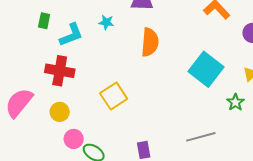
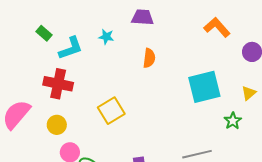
green rectangle: (44, 21) -> (44, 33), turned -63
orange semicircle: (150, 42) -> (149, 58), size x0.7
cyan square: (206, 69) -> (204, 87), turned 36

